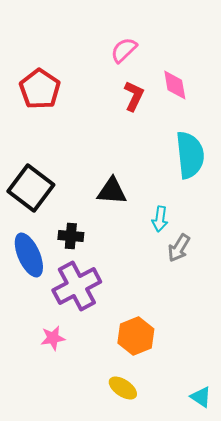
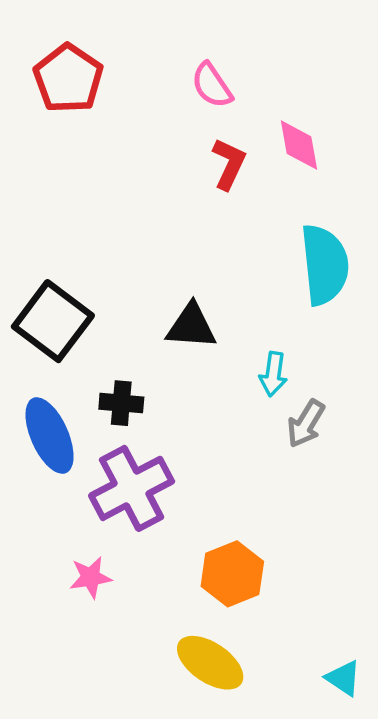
pink semicircle: (124, 50) -> (212, 85), turned -80
red pentagon: (40, 89) -> (68, 78), moved
yellow ellipse: (123, 388) -> (210, 663), size x1.4

